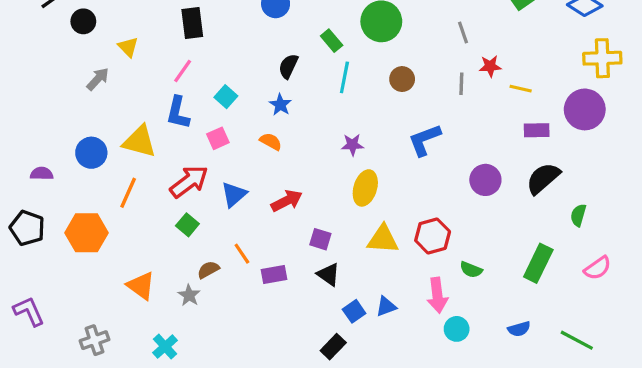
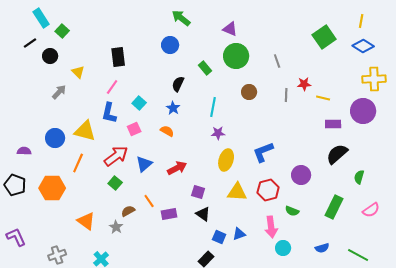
gray line: (463, 33) -> (277, 61), moved
cyan line: (344, 77) -> (213, 107), moved
blue L-shape: (425, 140) -> (263, 152), moved
purple circle: (485, 180) -> (301, 175), moved
blue square: (354, 311) -> (219, 237), turned -32

